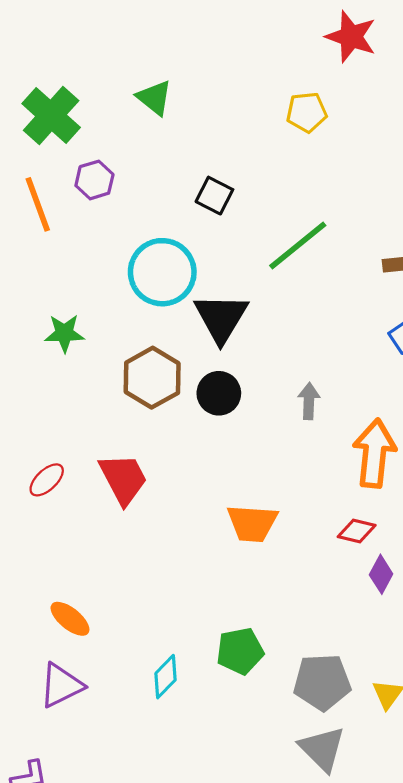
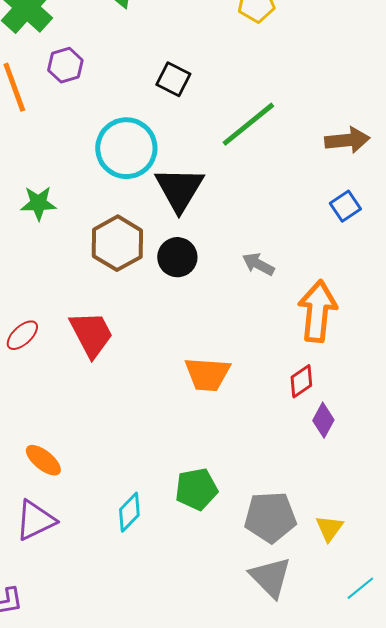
gray arrow: (309, 401) -> (258, 264), turned -64
red diamond: (357, 531) -> (301, 381), turned -48

